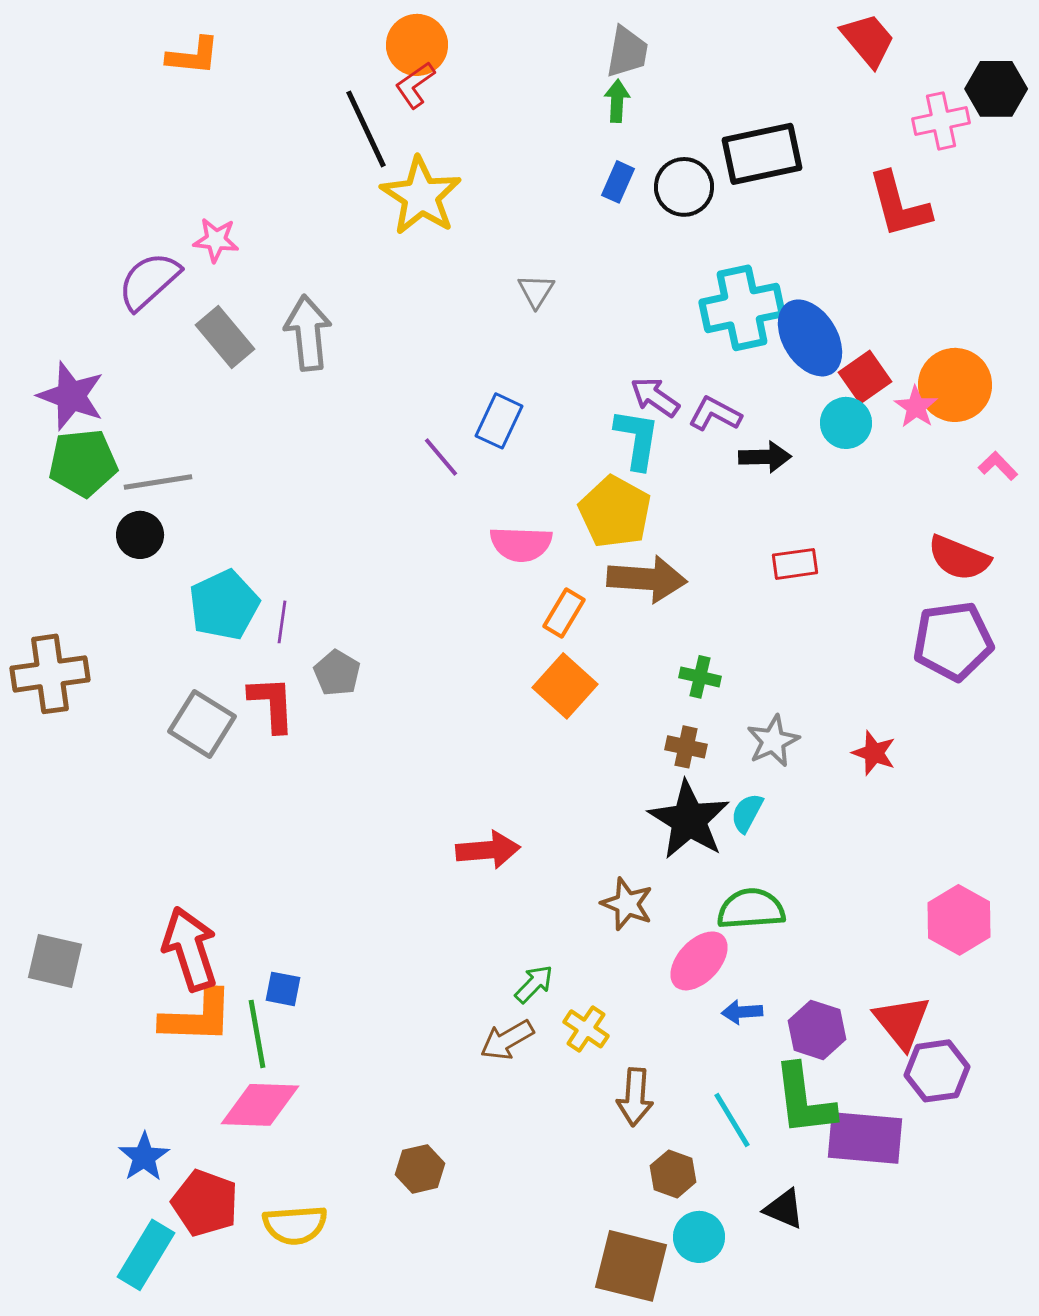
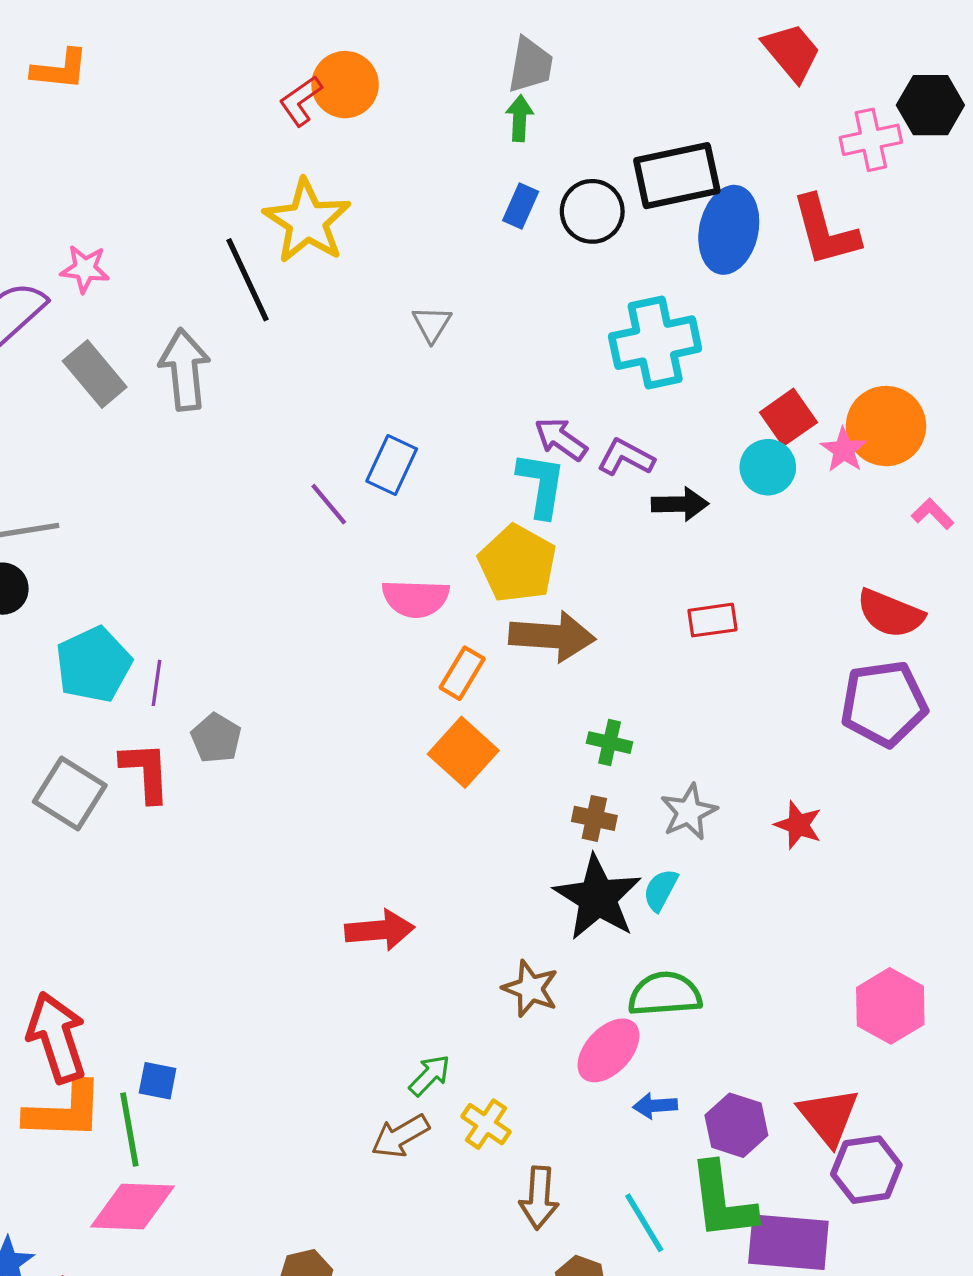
orange circle: (417, 45) -> (345, 85), moved
black line: (366, 129) -> (247, 280), moved
blue ellipse: (810, 338) -> (729, 230), moved, turned 44

